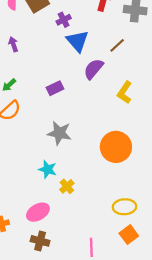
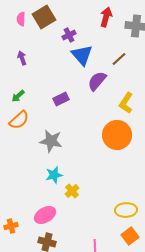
gray star: (59, 133) -> (51, 141), moved
orange circle: (116, 147) -> (117, 135), moved
cyan star: (48, 169) -> (54, 175), turned -30

